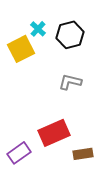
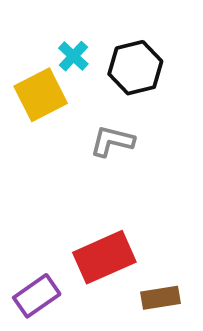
gray L-shape: (70, 82) -> (112, 141), moved

